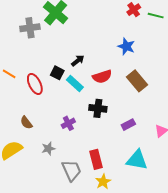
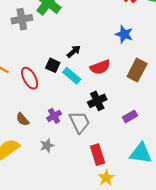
brown rectangle: (137, 81) -> (137, 70), turned 70
black cross: (98, 108) -> (97, 101), turned -30
purple cross: (68, 123) -> (54, 116), moved
gray trapezoid: (72, 170) -> (79, 122), moved

